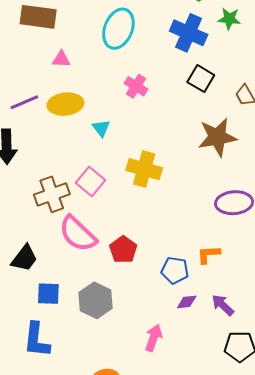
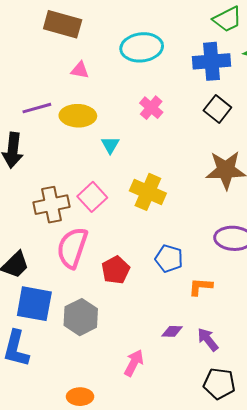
cyan ellipse: (118, 29) -> (142, 47), turned 54
blue cross: (189, 33) -> (211, 61), turned -36
pink semicircle: (78, 234) -> (72, 248), turned 57
blue pentagon: (175, 270) -> (169, 259), moved
blue square: (48, 294) -> (34, 304), size x1.5

